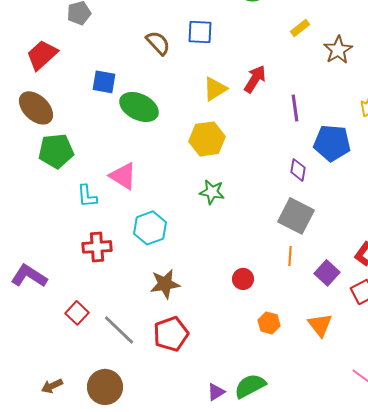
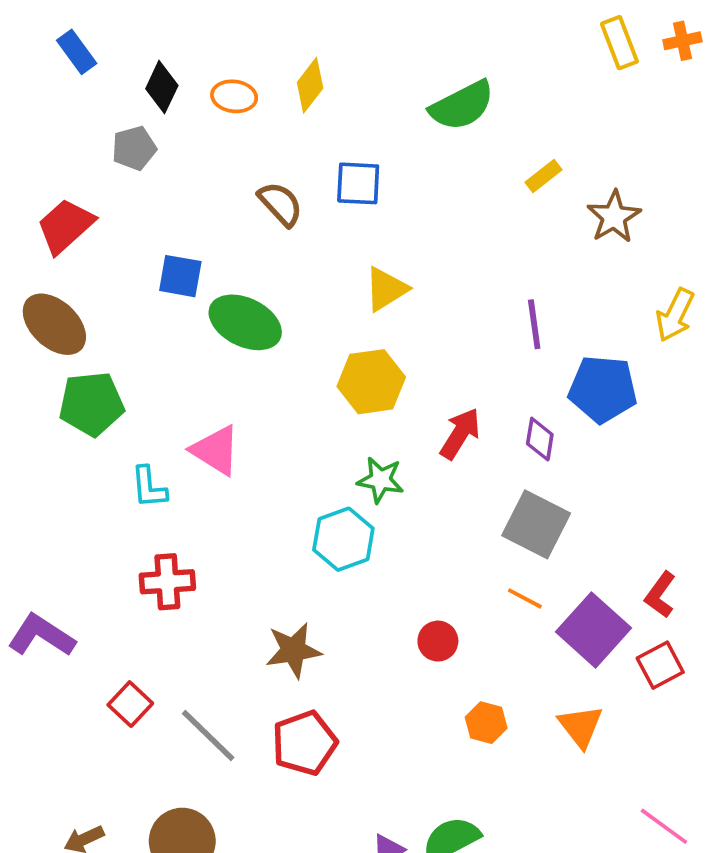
red arrow: (255, 79) -> (460, 434), moved
cyan hexagon: (150, 228) -> (343, 539), moved
orange line: (290, 256) -> (525, 598), turned -66
purple square: (327, 273) -> (594, 630), size x1.5

